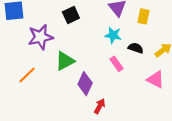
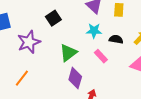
green triangle: (65, 61) -> (68, 53), moved

